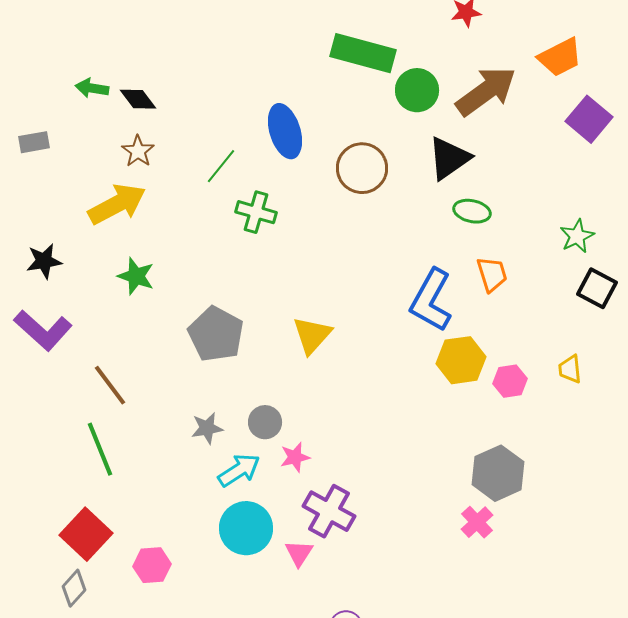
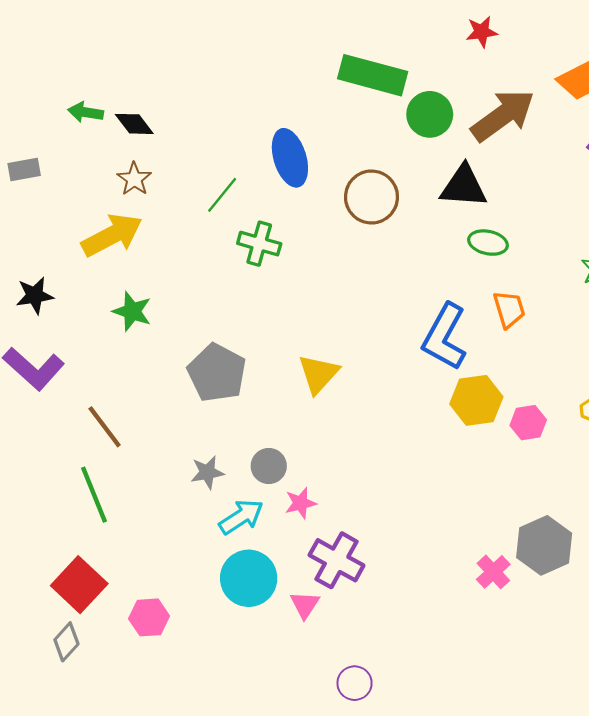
black triangle: (449, 158) -> (464, 186), turned 39
gray hexagon: (498, 473) -> (544, 545), moved

